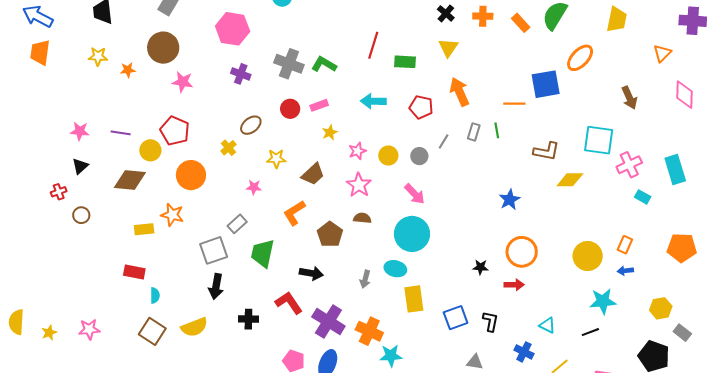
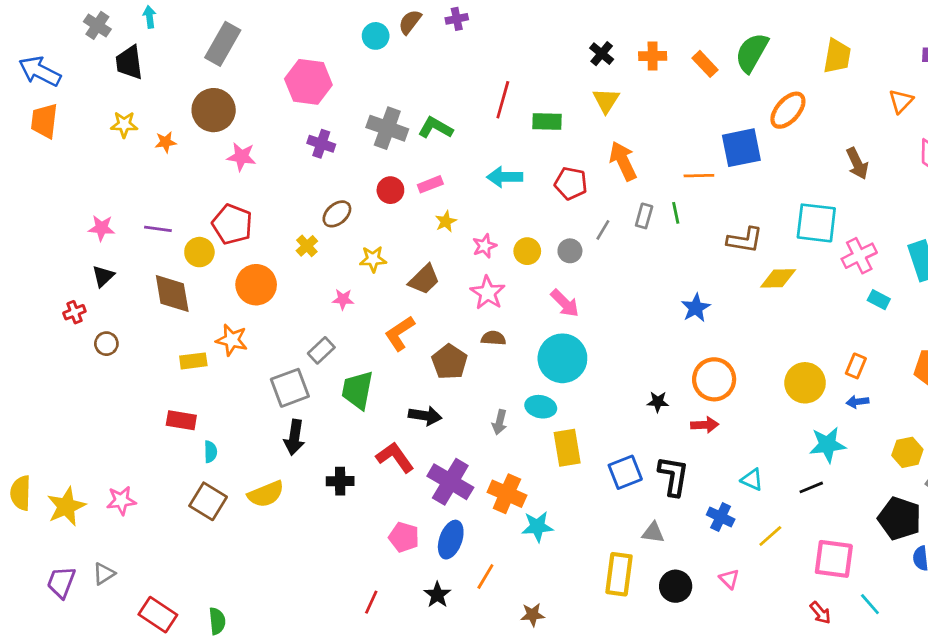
brown diamond: (130, 180) -> (172, 294), turned 76
black L-shape: (490, 321) -> (673, 476), size x1.4
yellow star: (49, 333) -> (66, 506), size x1.8

